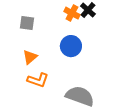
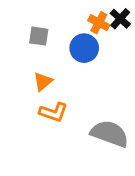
blue circle: (71, 46) -> (84, 48), moved

